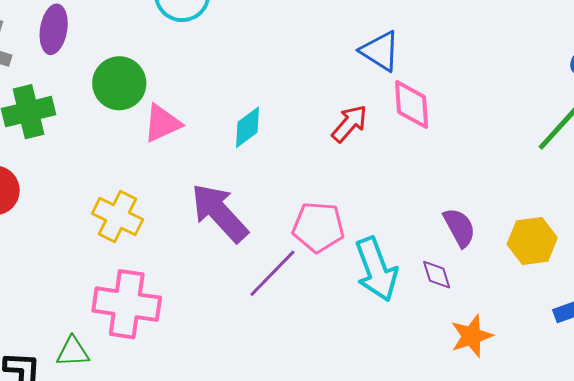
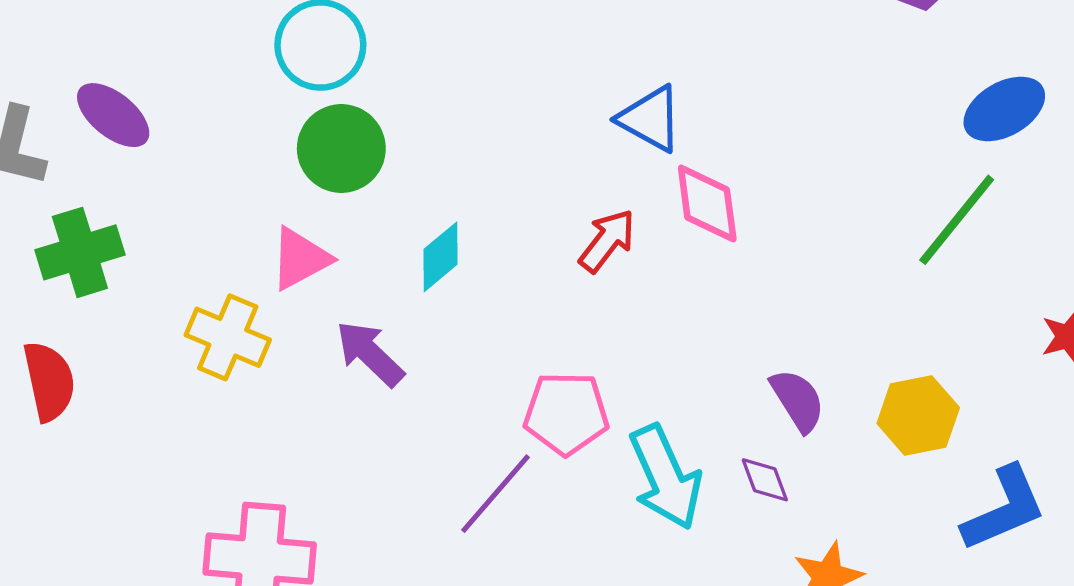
purple ellipse: (54, 29) -> (113, 115), turned -57
green circle: (119, 83) -> (341, 148), moved
purple arrow: (219, 213) -> (370, 354), moved, size x0.7
yellow cross: (118, 217) -> (228, 337), moved

